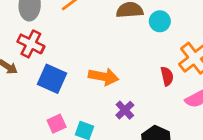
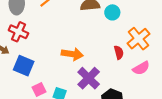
blue square: (52, 79) -> (24, 66), moved
purple cross: (125, 110) -> (89, 78), size x1.6

